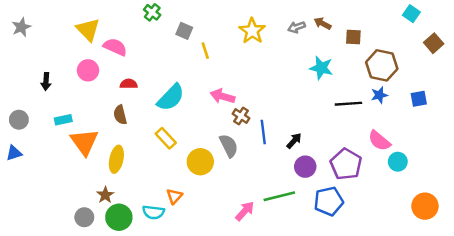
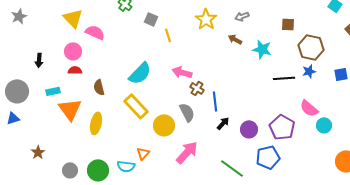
brown arrow: (323, 23) -> (235, 39), moved
red semicircle: (129, 84) -> (75, 70), moved
gray circle: (19, 120) -> (17, 91), size x1.5
yellow rectangle: (166, 138) -> (136, 106), size x1.4
black arrow: (294, 141) -> (223, 123), moved
brown star: (105, 195) -> (38, 152), moved
green line: (279, 196) -> (232, 168), moved, turned 50
pink arrow: (245, 211) -> (187, 152), moved, size x1.4

